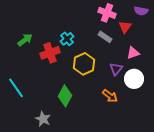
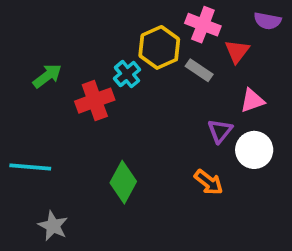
yellow hexagon: (84, 64) -> (159, 47), moved
cyan line: (16, 88) -> (30, 167), turned -50
gray star: (43, 119) -> (53, 226), moved

